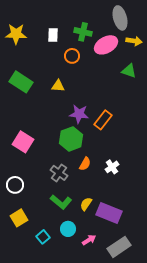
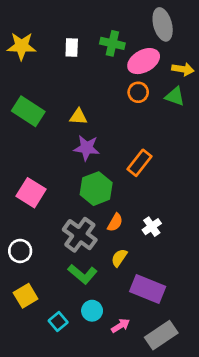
yellow arrow: (134, 41) -> (183, 69), moved
orange circle: (72, 56) -> (138, 92), moved
purple star: (79, 114) -> (87, 148), moved
gray cross: (59, 173) -> (80, 235), size x1.4
yellow semicircle: (86, 204) -> (119, 258), moved

